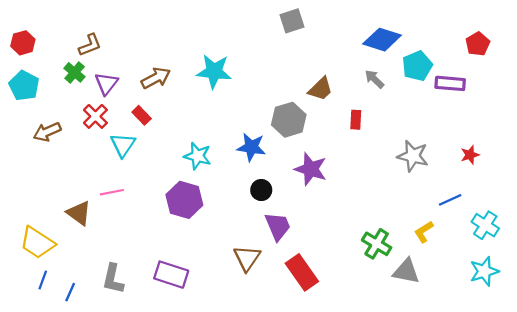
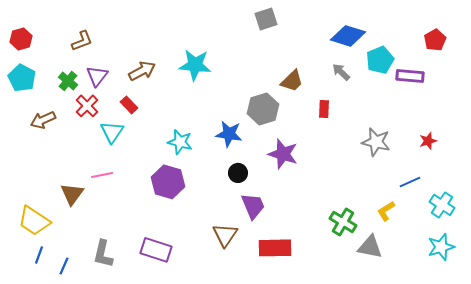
green cross: (75, 72) -> (68, 81), moved
brown triangle: (79, 213) -> (72, 194), turned 30
red rectangle: (302, 272) -> (275, 248), turned -56

